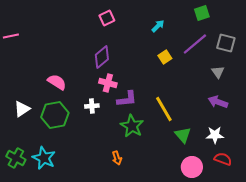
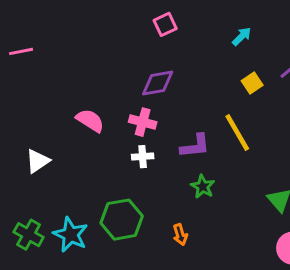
purple diamond: (102, 57) -> (158, 83), turned 30
pink cross: (108, 83) -> (143, 122), moved
yellow line: (164, 109) -> (237, 133), moved
green hexagon: (55, 115) -> (122, 220), moved
green star: (132, 126) -> (203, 187), size x0.7

